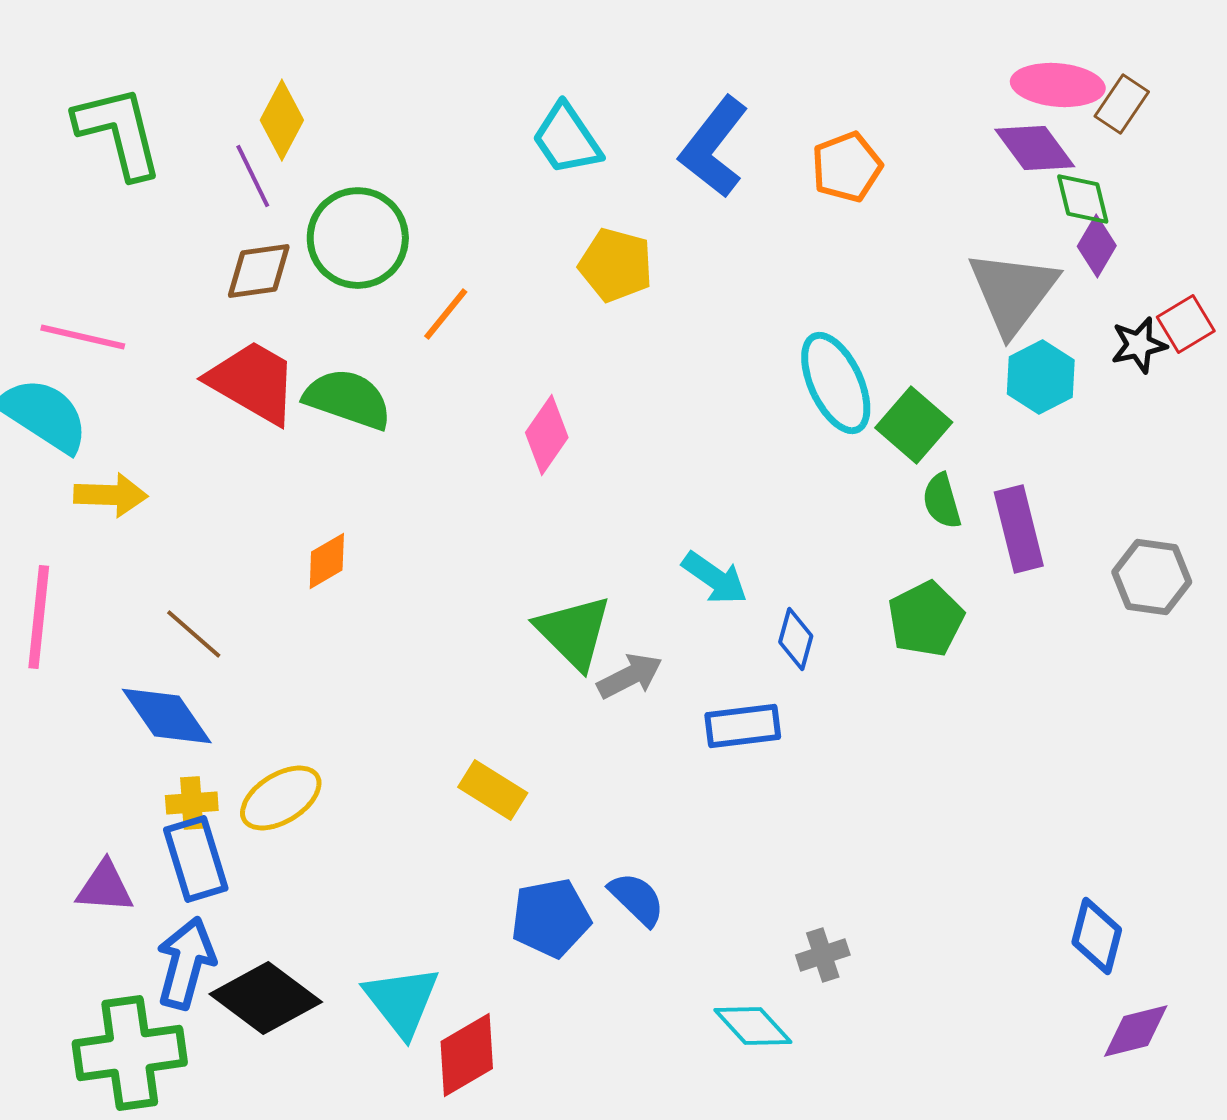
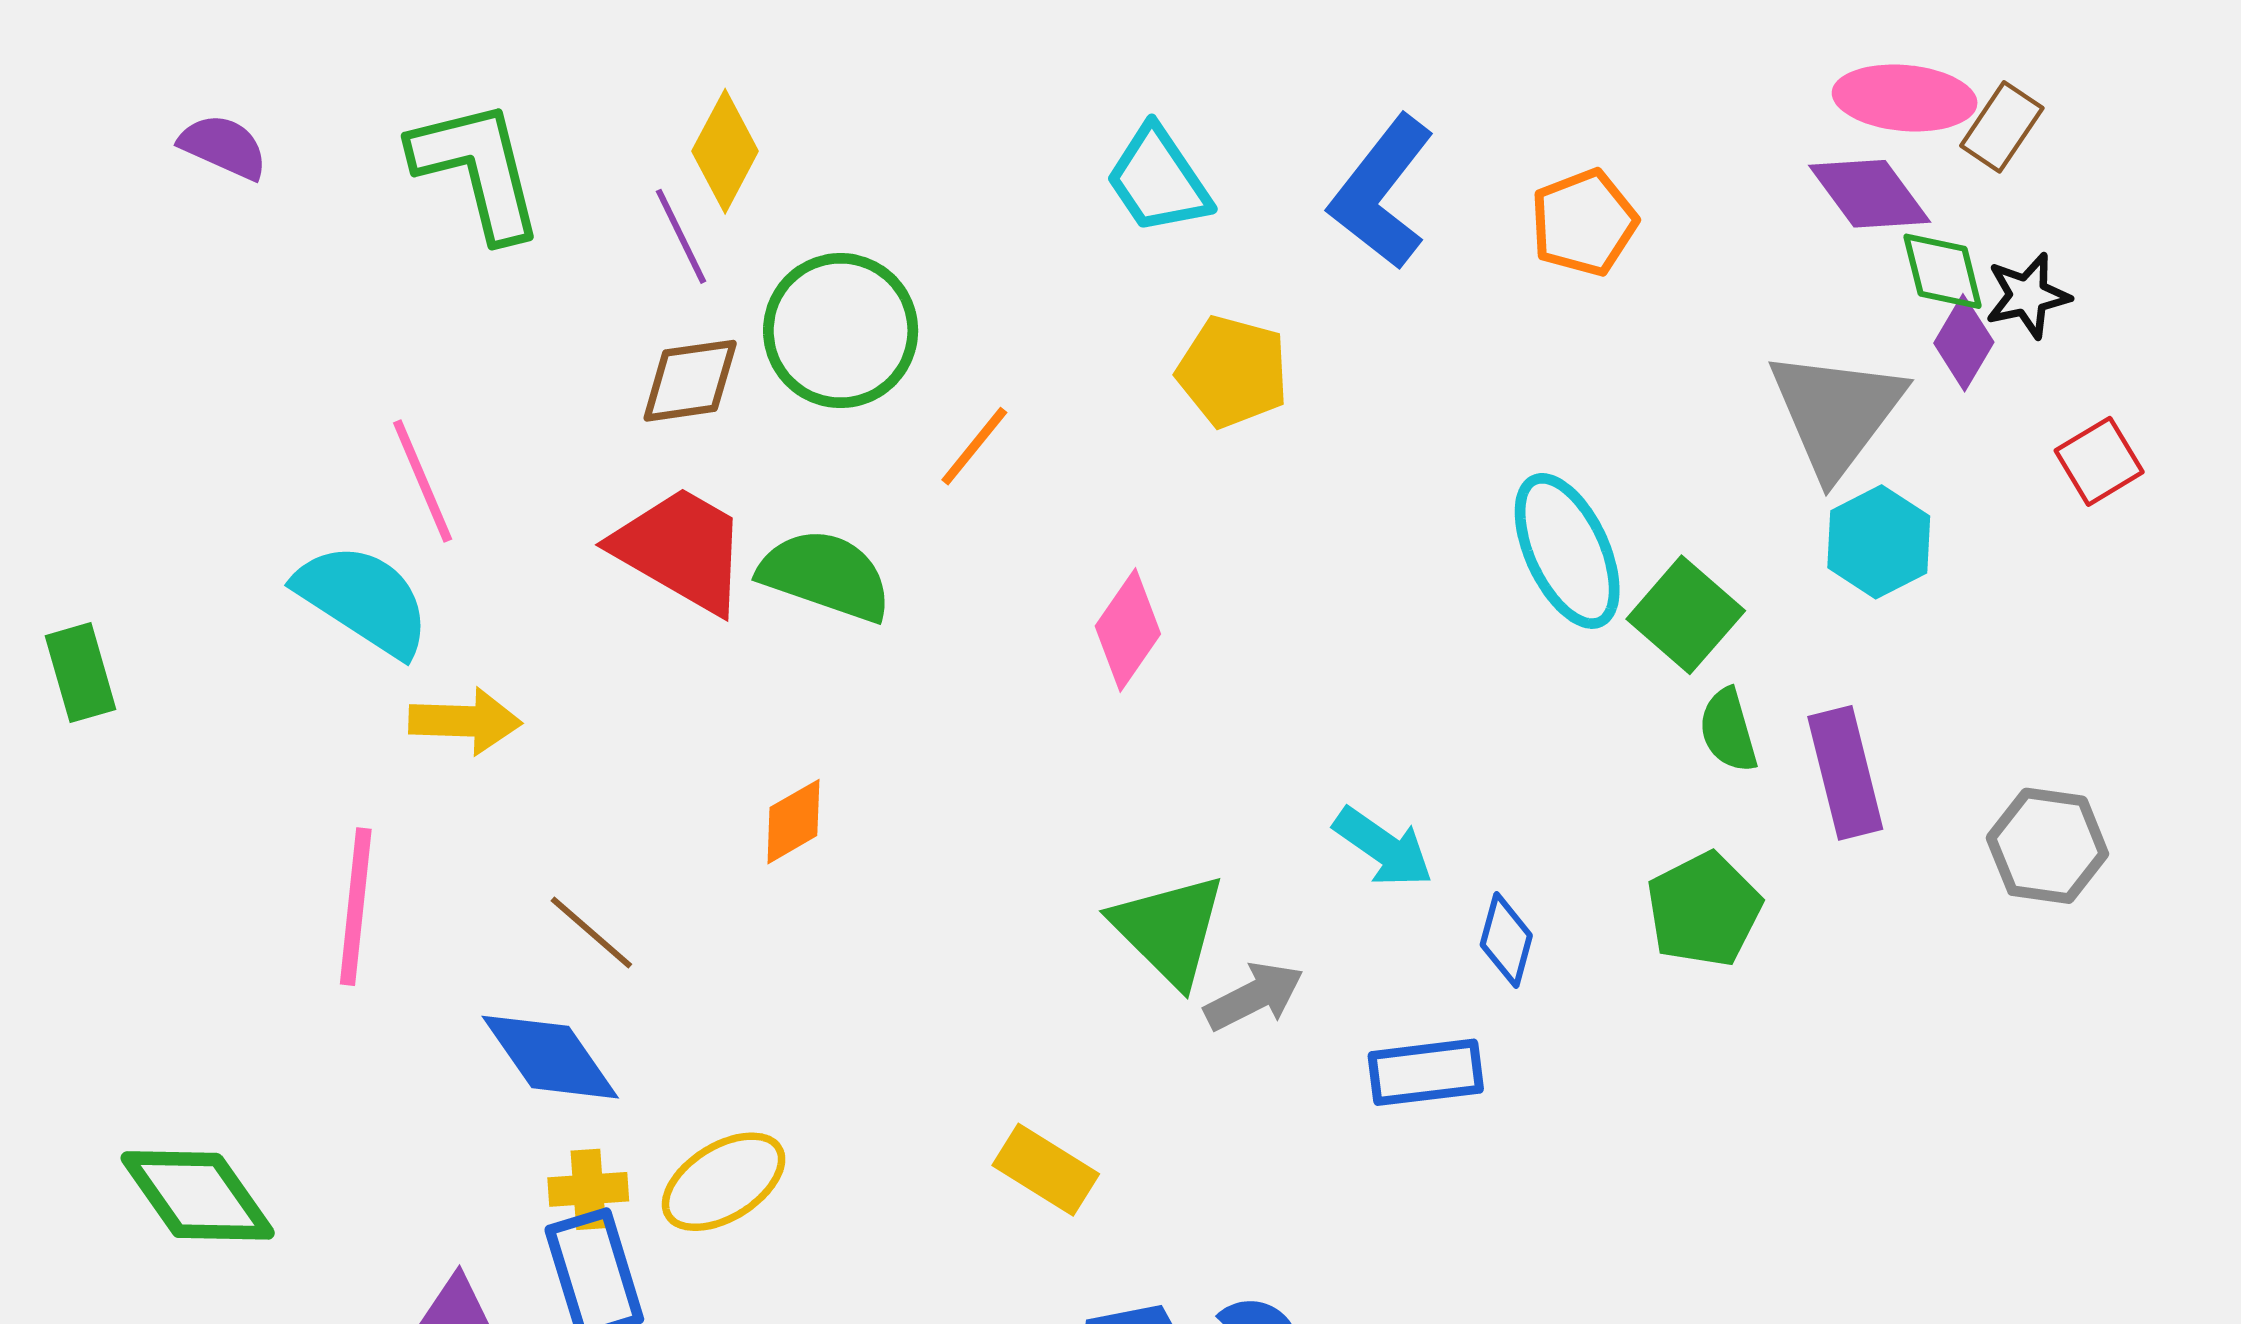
pink line: (83, 337) -> (423, 481), turned 54
black star: (1139, 345) -> (2028, 296), moved

